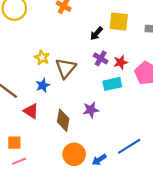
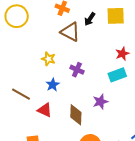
black arrow: (96, 33) -> (90, 19), moved
purple cross: (101, 58) -> (77, 70), moved
brown triangle: (66, 68) -> (70, 32), moved, turned -35

